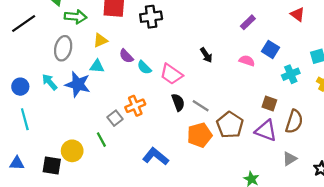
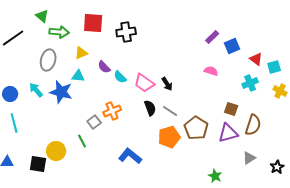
red triangle: (298, 14) -> (256, 59), moved
blue square: (271, 49) -> (232, 46), moved, turned 35
black arrow: (206, 55) -> (167, 84), moved
purple triangle: (266, 131) -> (228, 133), turned -35

